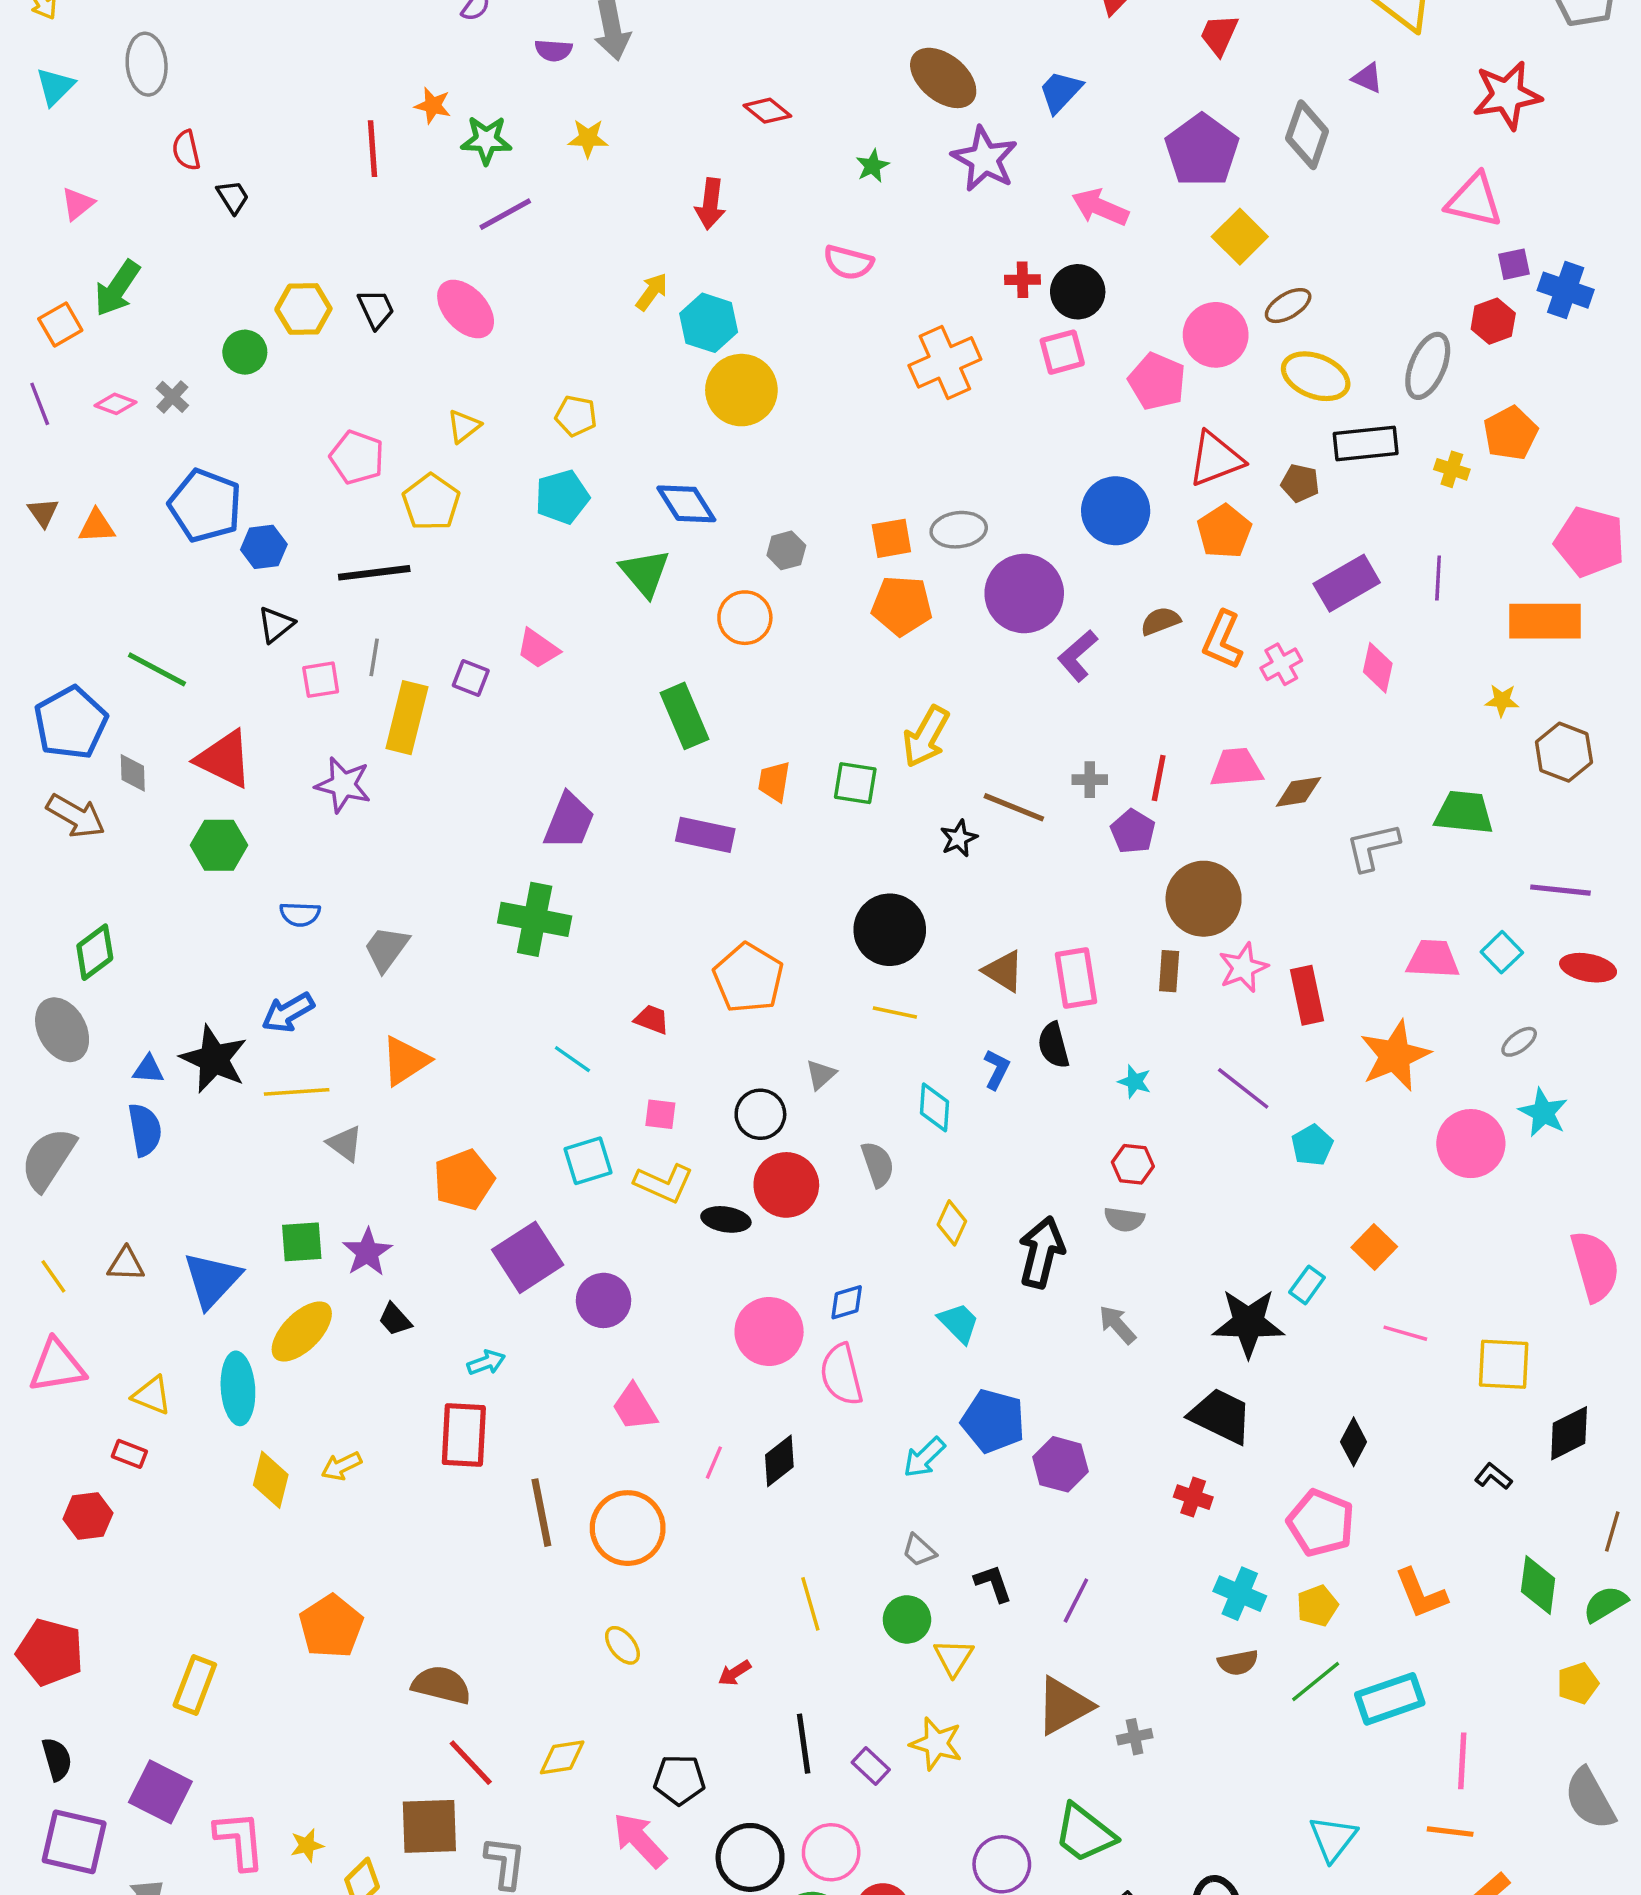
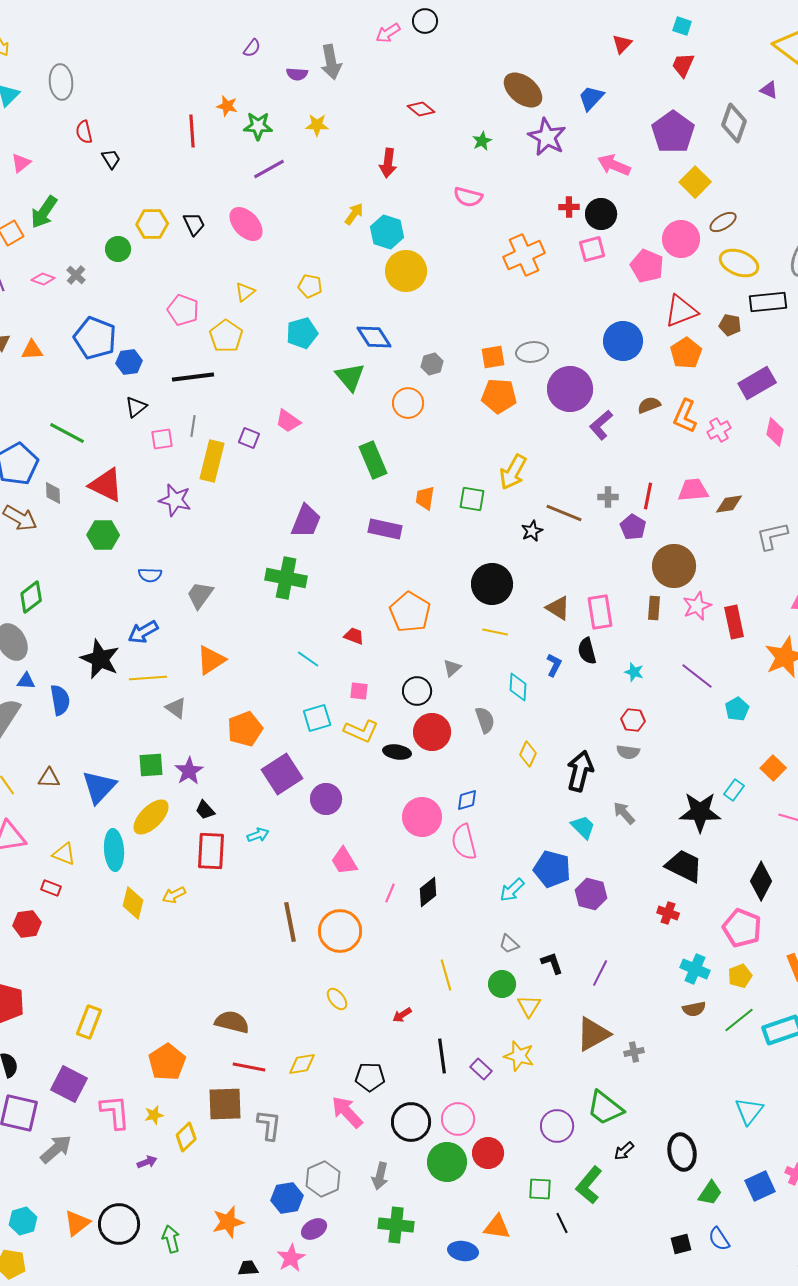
blue triangle: (148, 1069) -> (26, 681), moved
cyan trapezoid: (959, 1323) -> (583, 827), moved
red rectangle: (464, 1435) -> (211, 851), moved
black diamond: (1354, 1442) -> (761, 881), size x1.4
orange pentagon: (331, 1626) -> (167, 1062), moved
red line: (471, 1763) -> (249, 1067), turned -36

